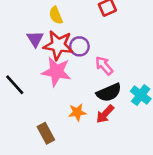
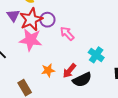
red star: (58, 45) -> (31, 19), turned -30
black semicircle: (109, 93) -> (82, 80), moved

